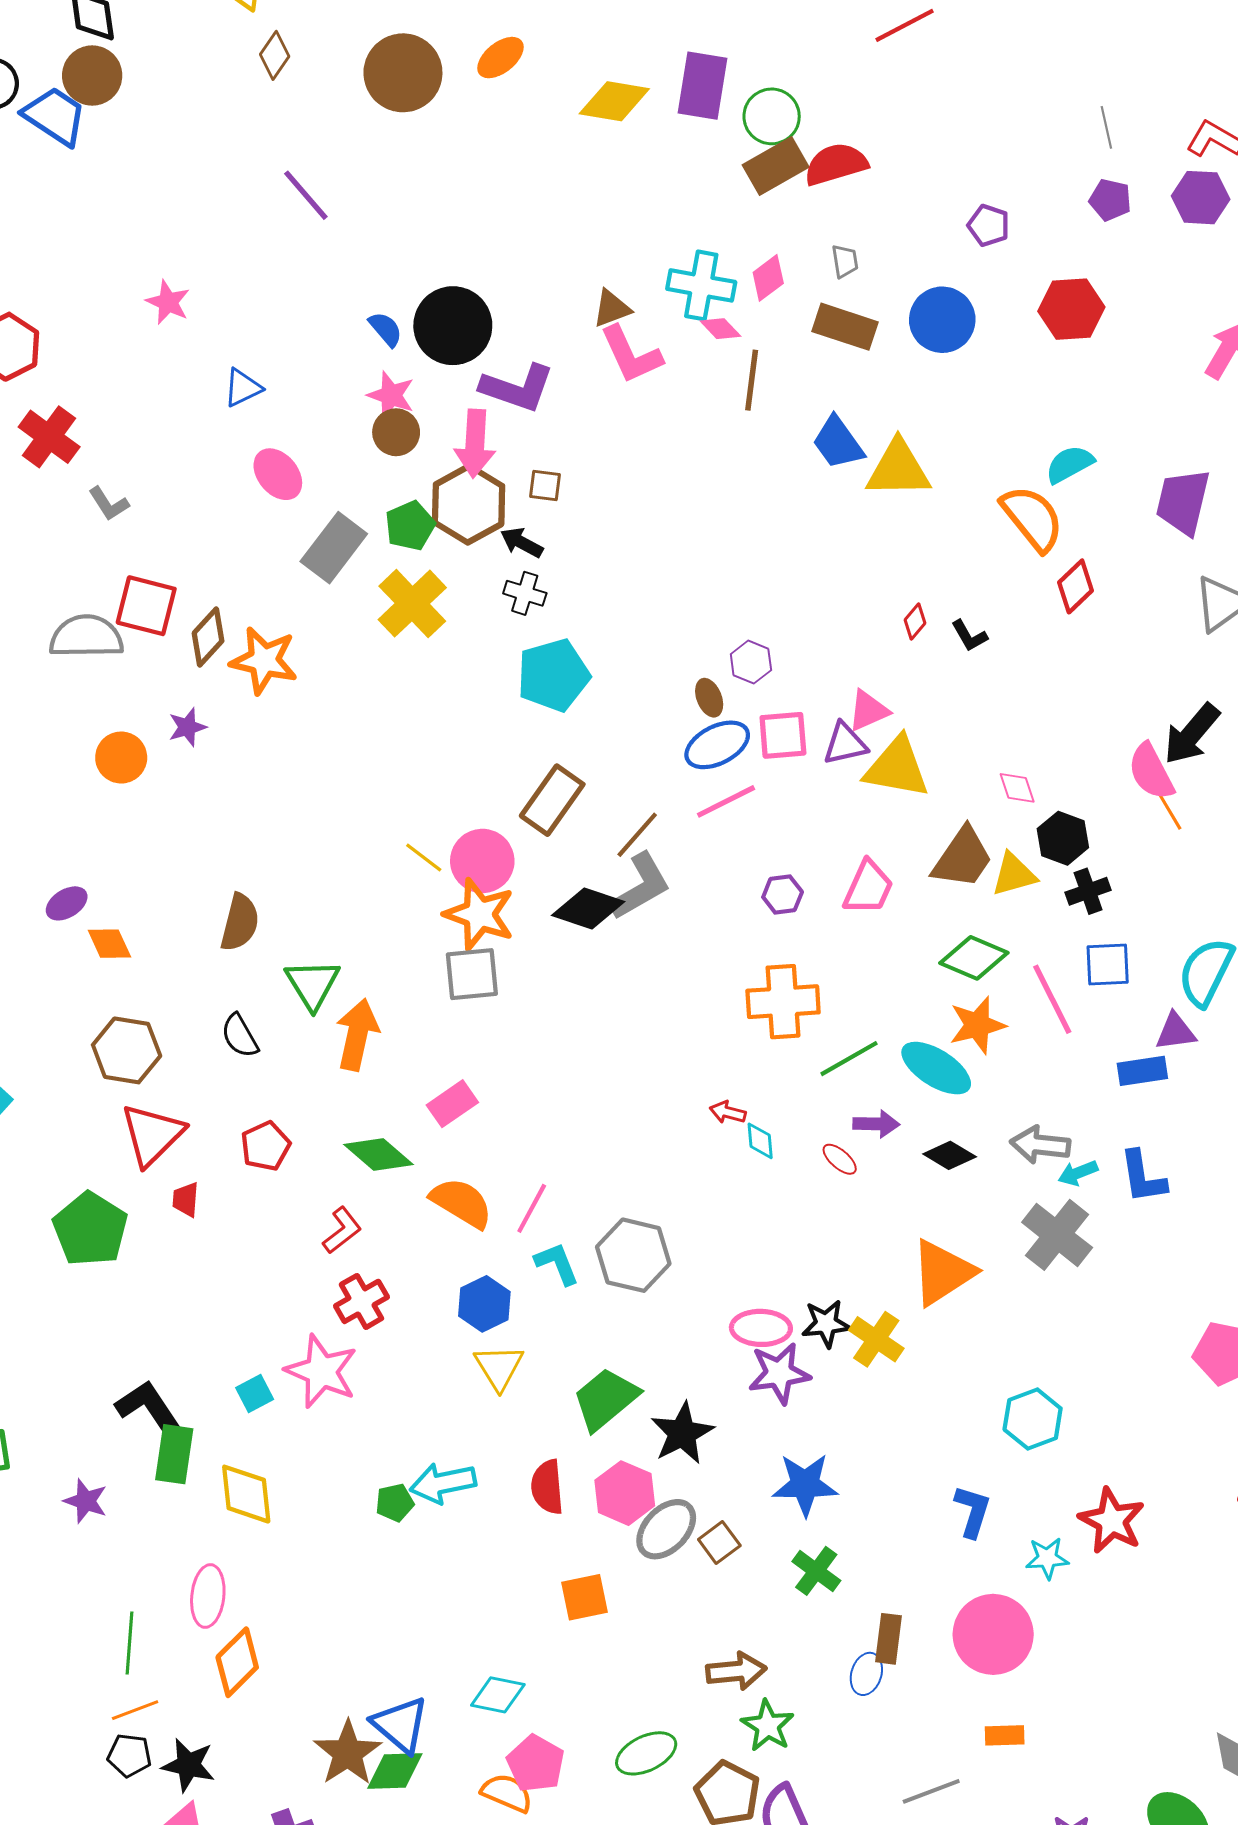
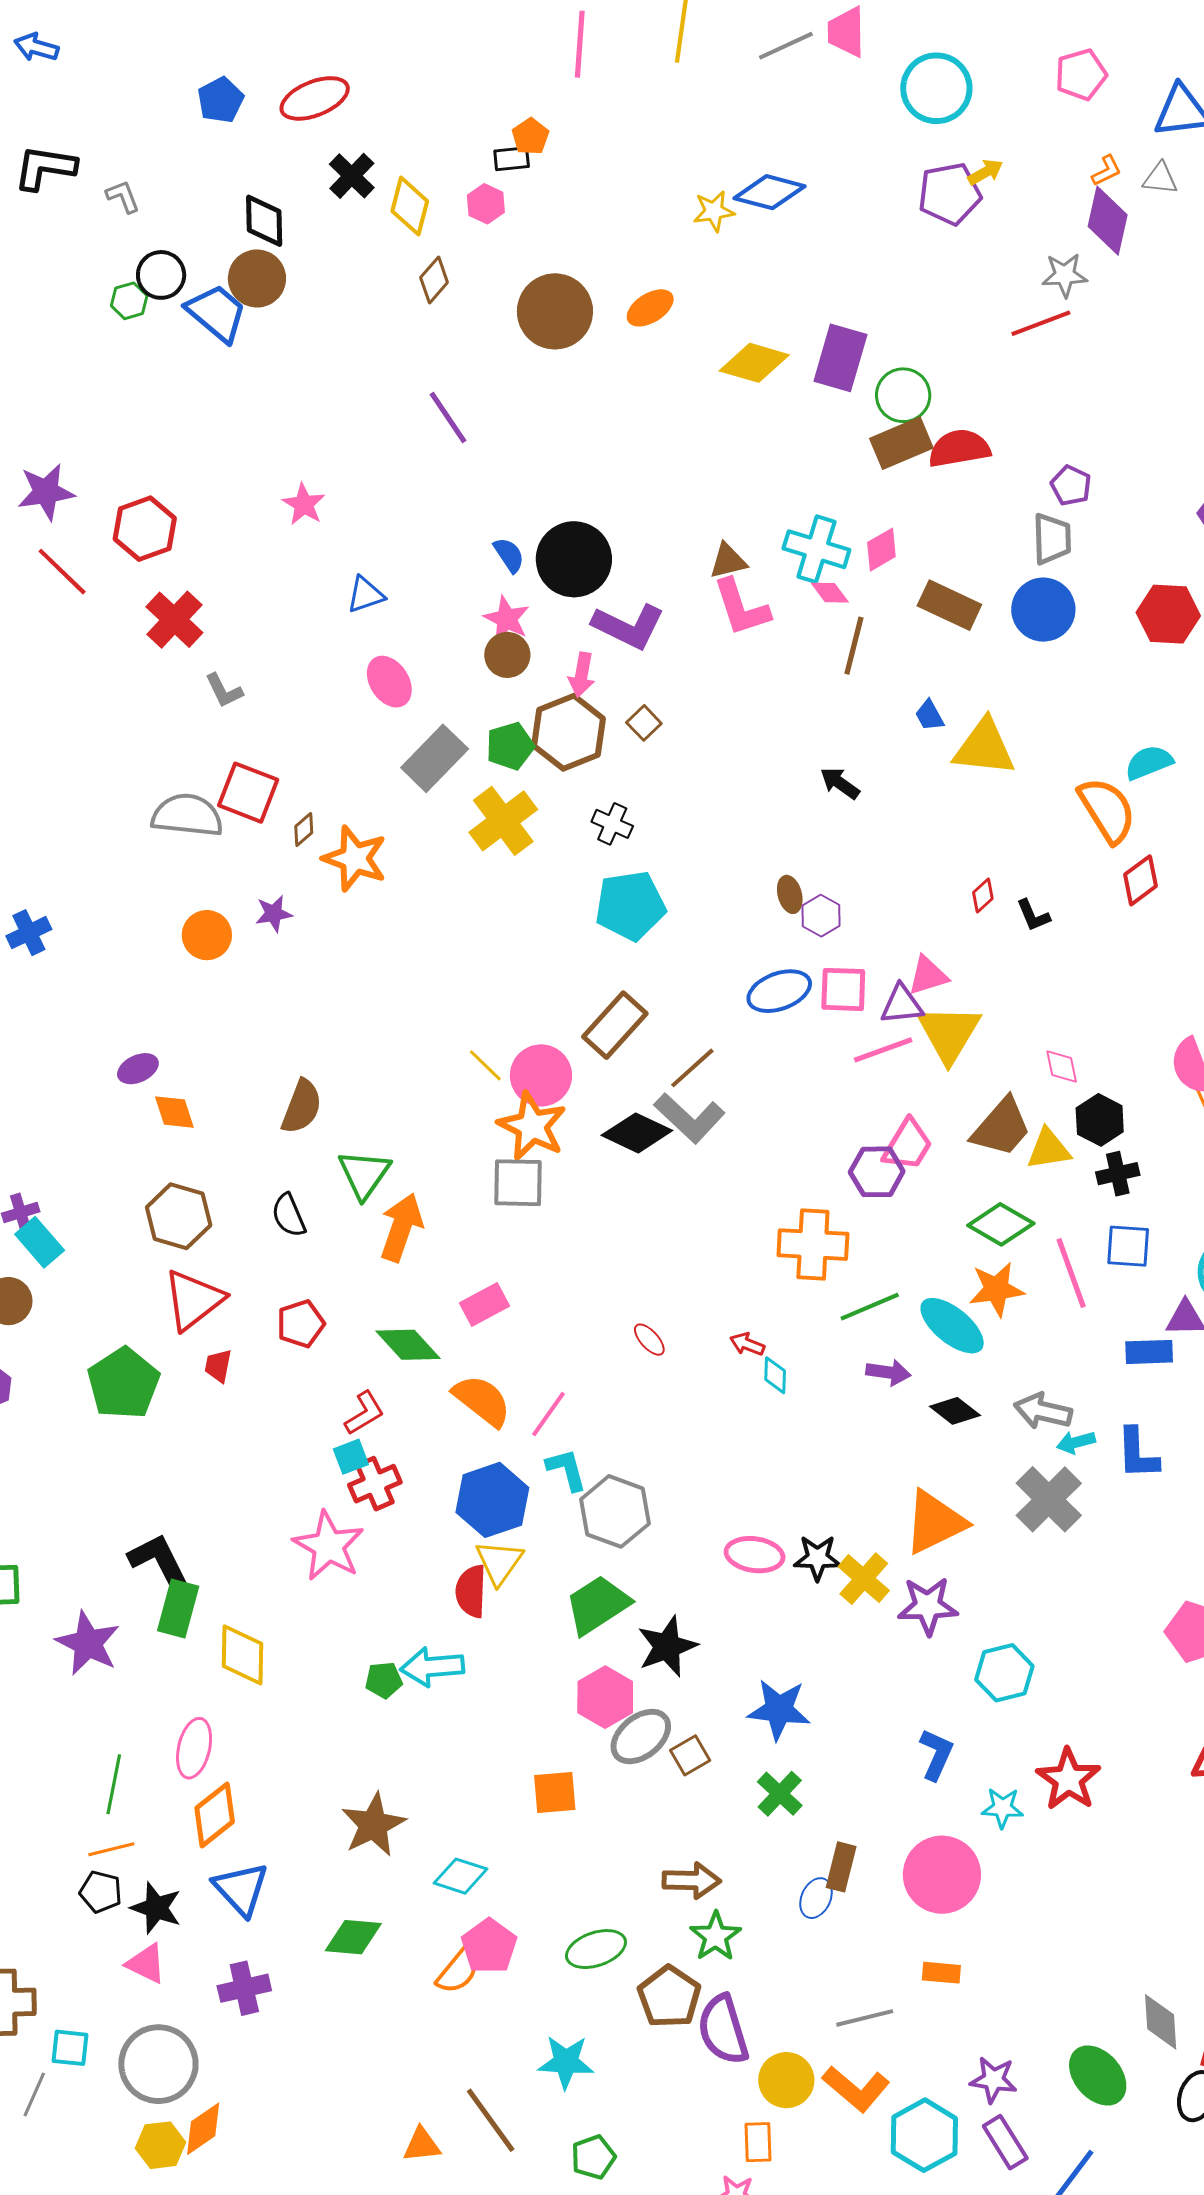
purple pentagon: (989, 225) -> (1071, 485), moved
gray trapezoid: (845, 261) -> (1052, 539), moved, size x1.6
pink arrow: (475, 443) -> (582, 675), size x0.7
blue trapezoid: (838, 443) -> (929, 715), size x0.6
brown square: (545, 486) -> (644, 723), turned 32
black arrow: (522, 543) -> (840, 783), moved
brown diamond: (208, 637) -> (304, 830), size x0.6
brown ellipse: (709, 698) -> (790, 894), moved
yellow triangle: (897, 768) -> (949, 1033), turned 44
pink line: (726, 801) -> (883, 1050), moved
gray L-shape: (640, 886) -> (690, 1118), turned 66
purple hexagon: (783, 895) -> (877, 1172), moved, size x1.4
red ellipse: (840, 1159) -> (649, 1340), moved
gray hexagon: (633, 1255) -> (615, 1511), moved
blue hexagon: (484, 1304) -> (492, 1500), size x1.4
purple star: (779, 1373) -> (928, 1606), moved
cyan square: (255, 1393) -> (351, 1457), moved
red semicircle: (547, 1487) -> (471, 1591), moved
purple star: (86, 1501) -> (88, 1643), size x1.5
blue triangle: (400, 1725) -> (241, 1889), moved
brown star: (348, 1753) -> (373, 1825), moved
orange semicircle: (507, 1793) -> (458, 1971), turned 99

